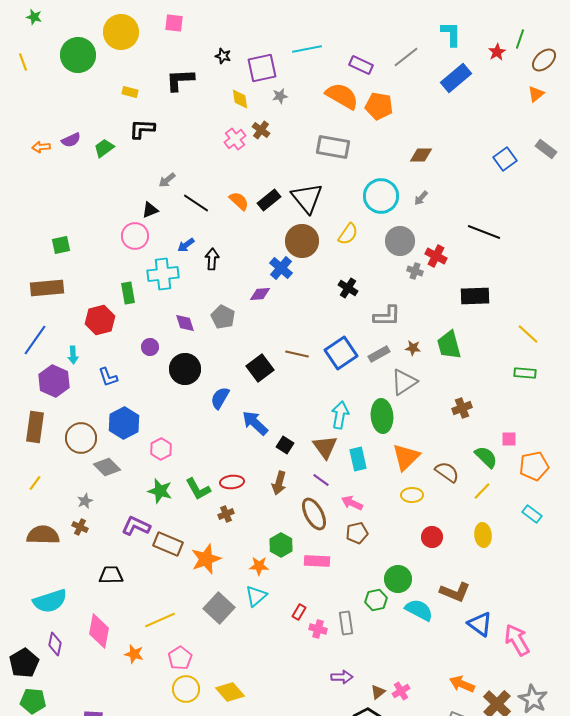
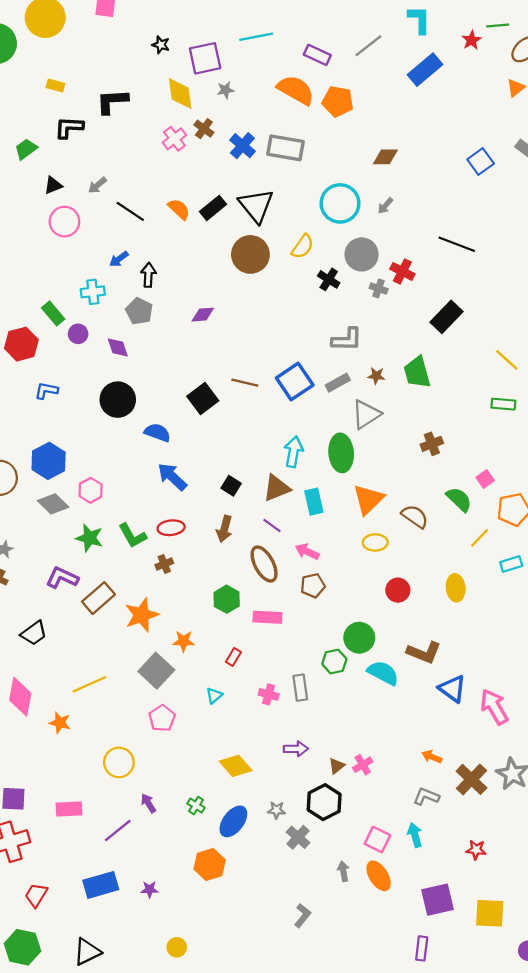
green line: (520, 39) -> (498, 25), turned 66
black L-shape: (180, 80) -> (112, 101), moved
yellow diamond: (240, 99) -> (180, 93), size x1.4
black triangle: (150, 210) -> (53, 185), moved
pink circle: (135, 236) -> (64, 222), moved
blue cross: (281, 268) -> (242, 146), moved
cyan cross: (163, 274) -> (93, 292), size x0.7
black cross: (348, 288) -> (329, 279), moved
green rectangle: (128, 293) -> (53, 313), turned -30
black rectangle: (475, 296) -> (447, 317), turned -44
gray pentagon: (223, 317) -> (139, 311), moved
purple circle: (150, 347) -> (78, 334), moved
blue L-shape: (108, 377) -> (46, 391), moved, turned 120
blue semicircle: (220, 398) -> (157, 432), turned 80
blue arrow: (255, 423) -> (172, 477), moved
pink square: (509, 439) -> (485, 479), turned -35
brown triangle: (325, 447) -> (277, 488), turned 44
gray diamond: (107, 467) -> (53, 504), moved
yellow line: (482, 491) -> (479, 538), moved
cyan rectangle: (532, 514) -> (511, 564), turned -54
brown rectangle: (168, 544) -> (98, 598), turned -64
orange star: (259, 566) -> (184, 641), moved
black trapezoid: (111, 575) -> (34, 633), turned 145
cyan triangle: (256, 596) -> (214, 696), moved, size x0.7
red rectangle: (299, 612) -> (233, 657), moved
pink pentagon: (180, 658) -> (162, 718), moved
orange arrow: (462, 684) -> (432, 757), size x0.7
yellow diamond: (230, 692) -> (236, 766), moved

